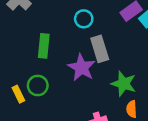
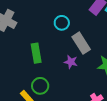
purple star: (81, 68) -> (71, 62), size x0.6

